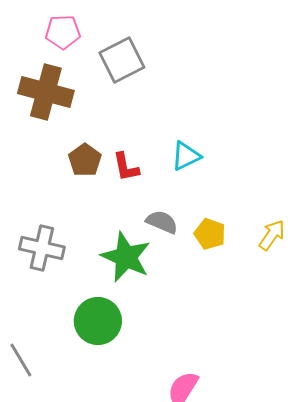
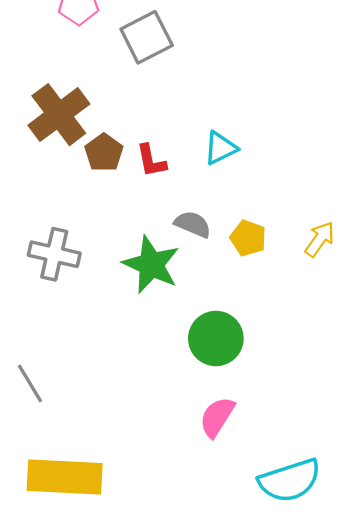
brown cross: (46, 92) -> (59, 115), moved, turned 38
green circle: (98, 321) -> (216, 338), moved

